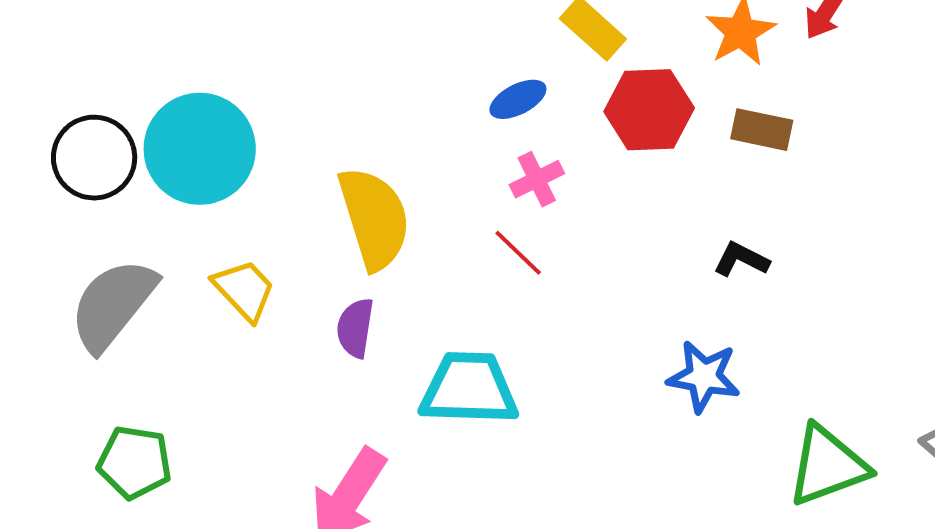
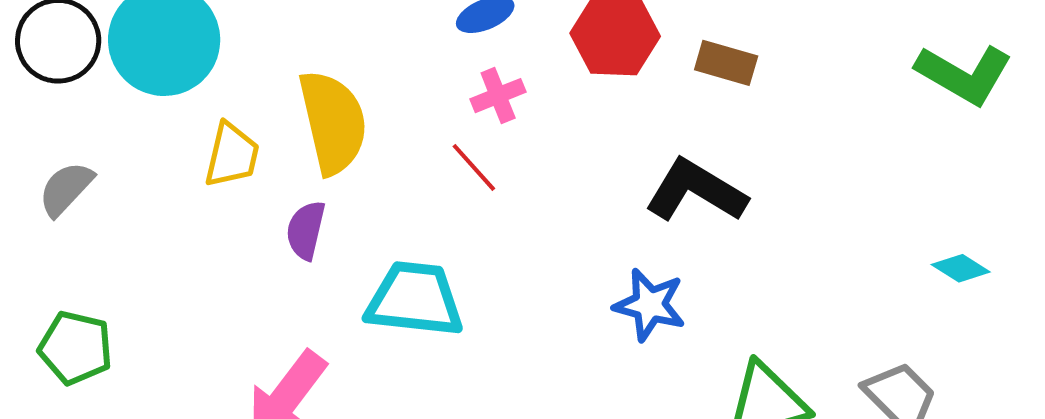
black L-shape: (741, 259) -> (696, 191), size x1.8
yellow trapezoid: (244, 290) -> (232, 155), moved, turned 52
gray semicircle: (113, 305) -> (66, 189), size x0.6

